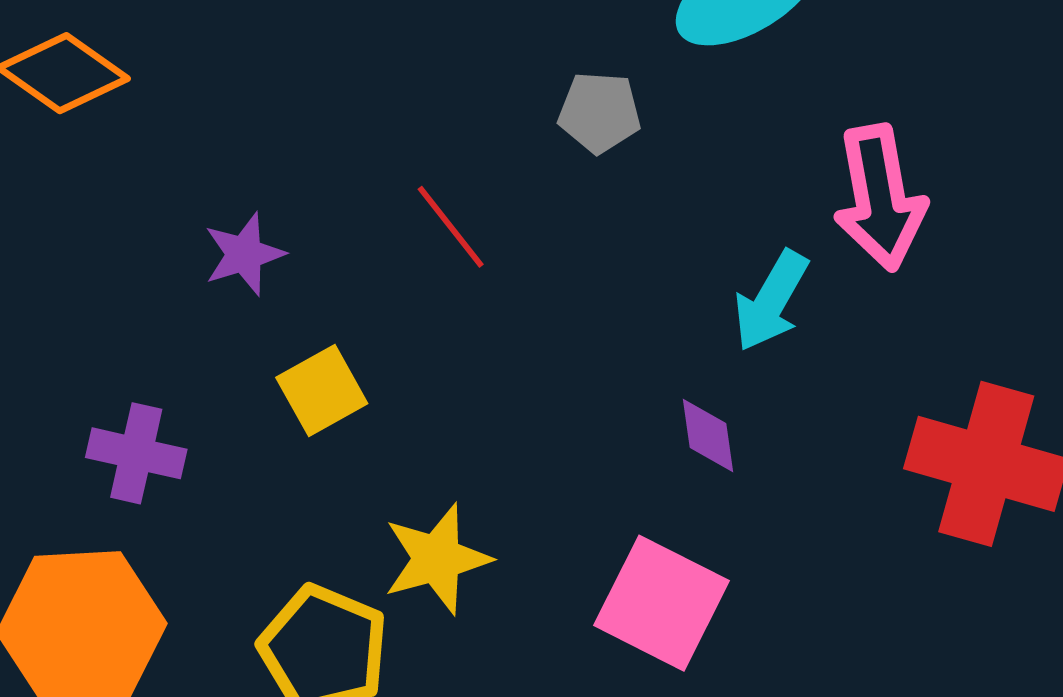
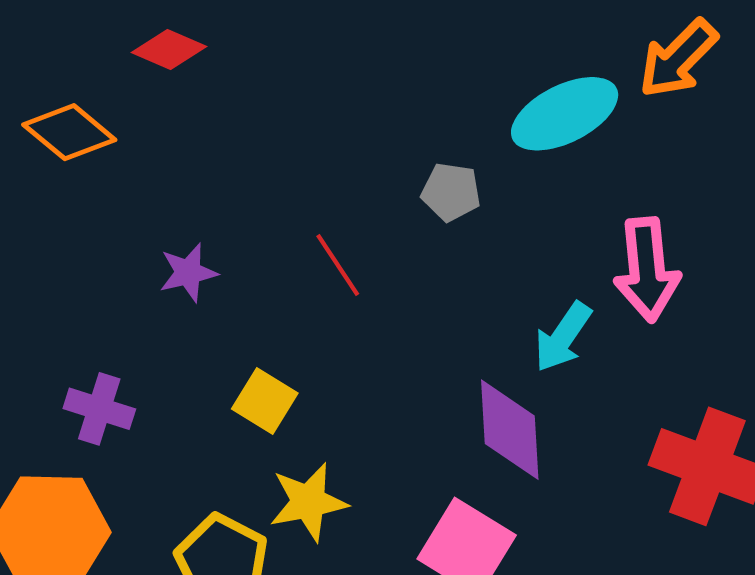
yellow square: (322, 390) -> (265, 401), moved, turned -34
purple diamond: (708, 436) -> (510, 430), size x1.8

